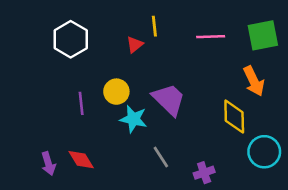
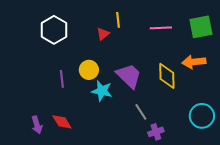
orange arrow: (254, 81) -> (194, 62), turned 110
yellow diamond: (234, 116) -> (167, 76), moved
gray line: (161, 157) -> (141, 112), moved

